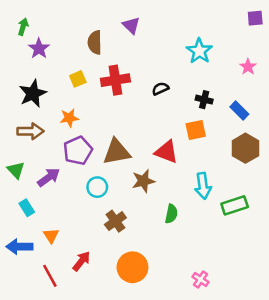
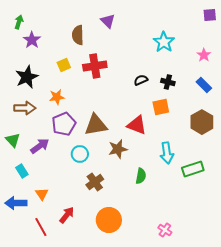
black semicircle: (160, 89) -> (141, 80), moved
blue rectangle: (239, 111) -> (204, 85), moved

